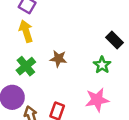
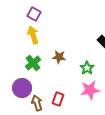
green star: (102, 65) -> (87, 68), moved

